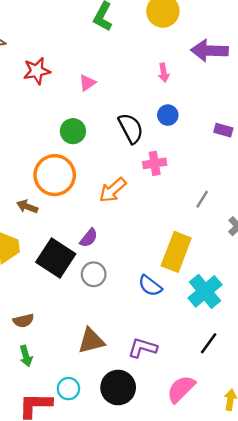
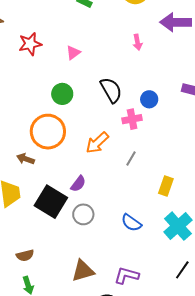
blue circle: (168, 115) -> (149, 99), moved
gray line: (202, 199) -> (131, 158), moved
yellow rectangle: (176, 252) -> (166, 186), moved, size x0.6

